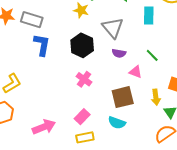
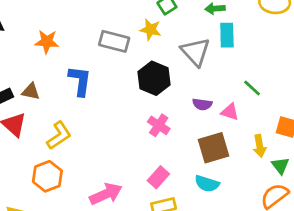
cyan rectangle: (149, 16) -> (227, 35), moved
gray rectangle: (32, 20) -> (114, 41), moved
blue L-shape: (42, 45) -> (80, 81), moved
purple semicircle: (119, 53) -> (202, 104), moved

